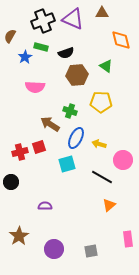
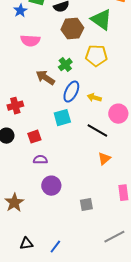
green triangle: (106, 66) -> (101, 20), size x1.6
green cross: (70, 111) -> (65, 65), turned 32
red square: (39, 147) -> (34, 137), moved
brown star: (19, 236) -> (14, 203), moved
purple circle: (54, 249) -> (51, 186), moved

